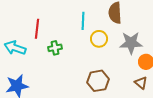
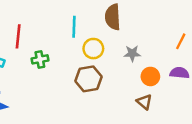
gray star: (131, 43) -> (132, 53), size x0.6
brown hexagon: (98, 81) -> (88, 79), moved

